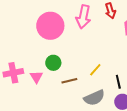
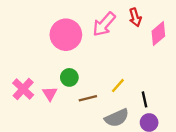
pink arrow: (83, 17) -> (104, 24), turned 30
pink cross: (13, 73) -> (23, 89), turned -36

